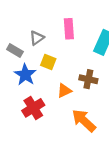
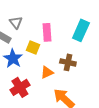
pink rectangle: (69, 29) -> (47, 32), moved
gray triangle: (37, 38) -> (16, 22), moved, turned -32

